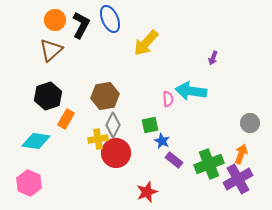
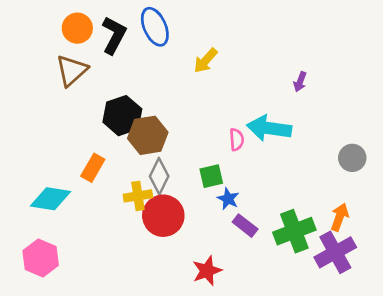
yellow arrow: (146, 43) -> (206, 61), size x0.7
black hexagon: (48, 96) -> (122, 116), moved
gray circle: (250, 123) -> (352, 158), moved

